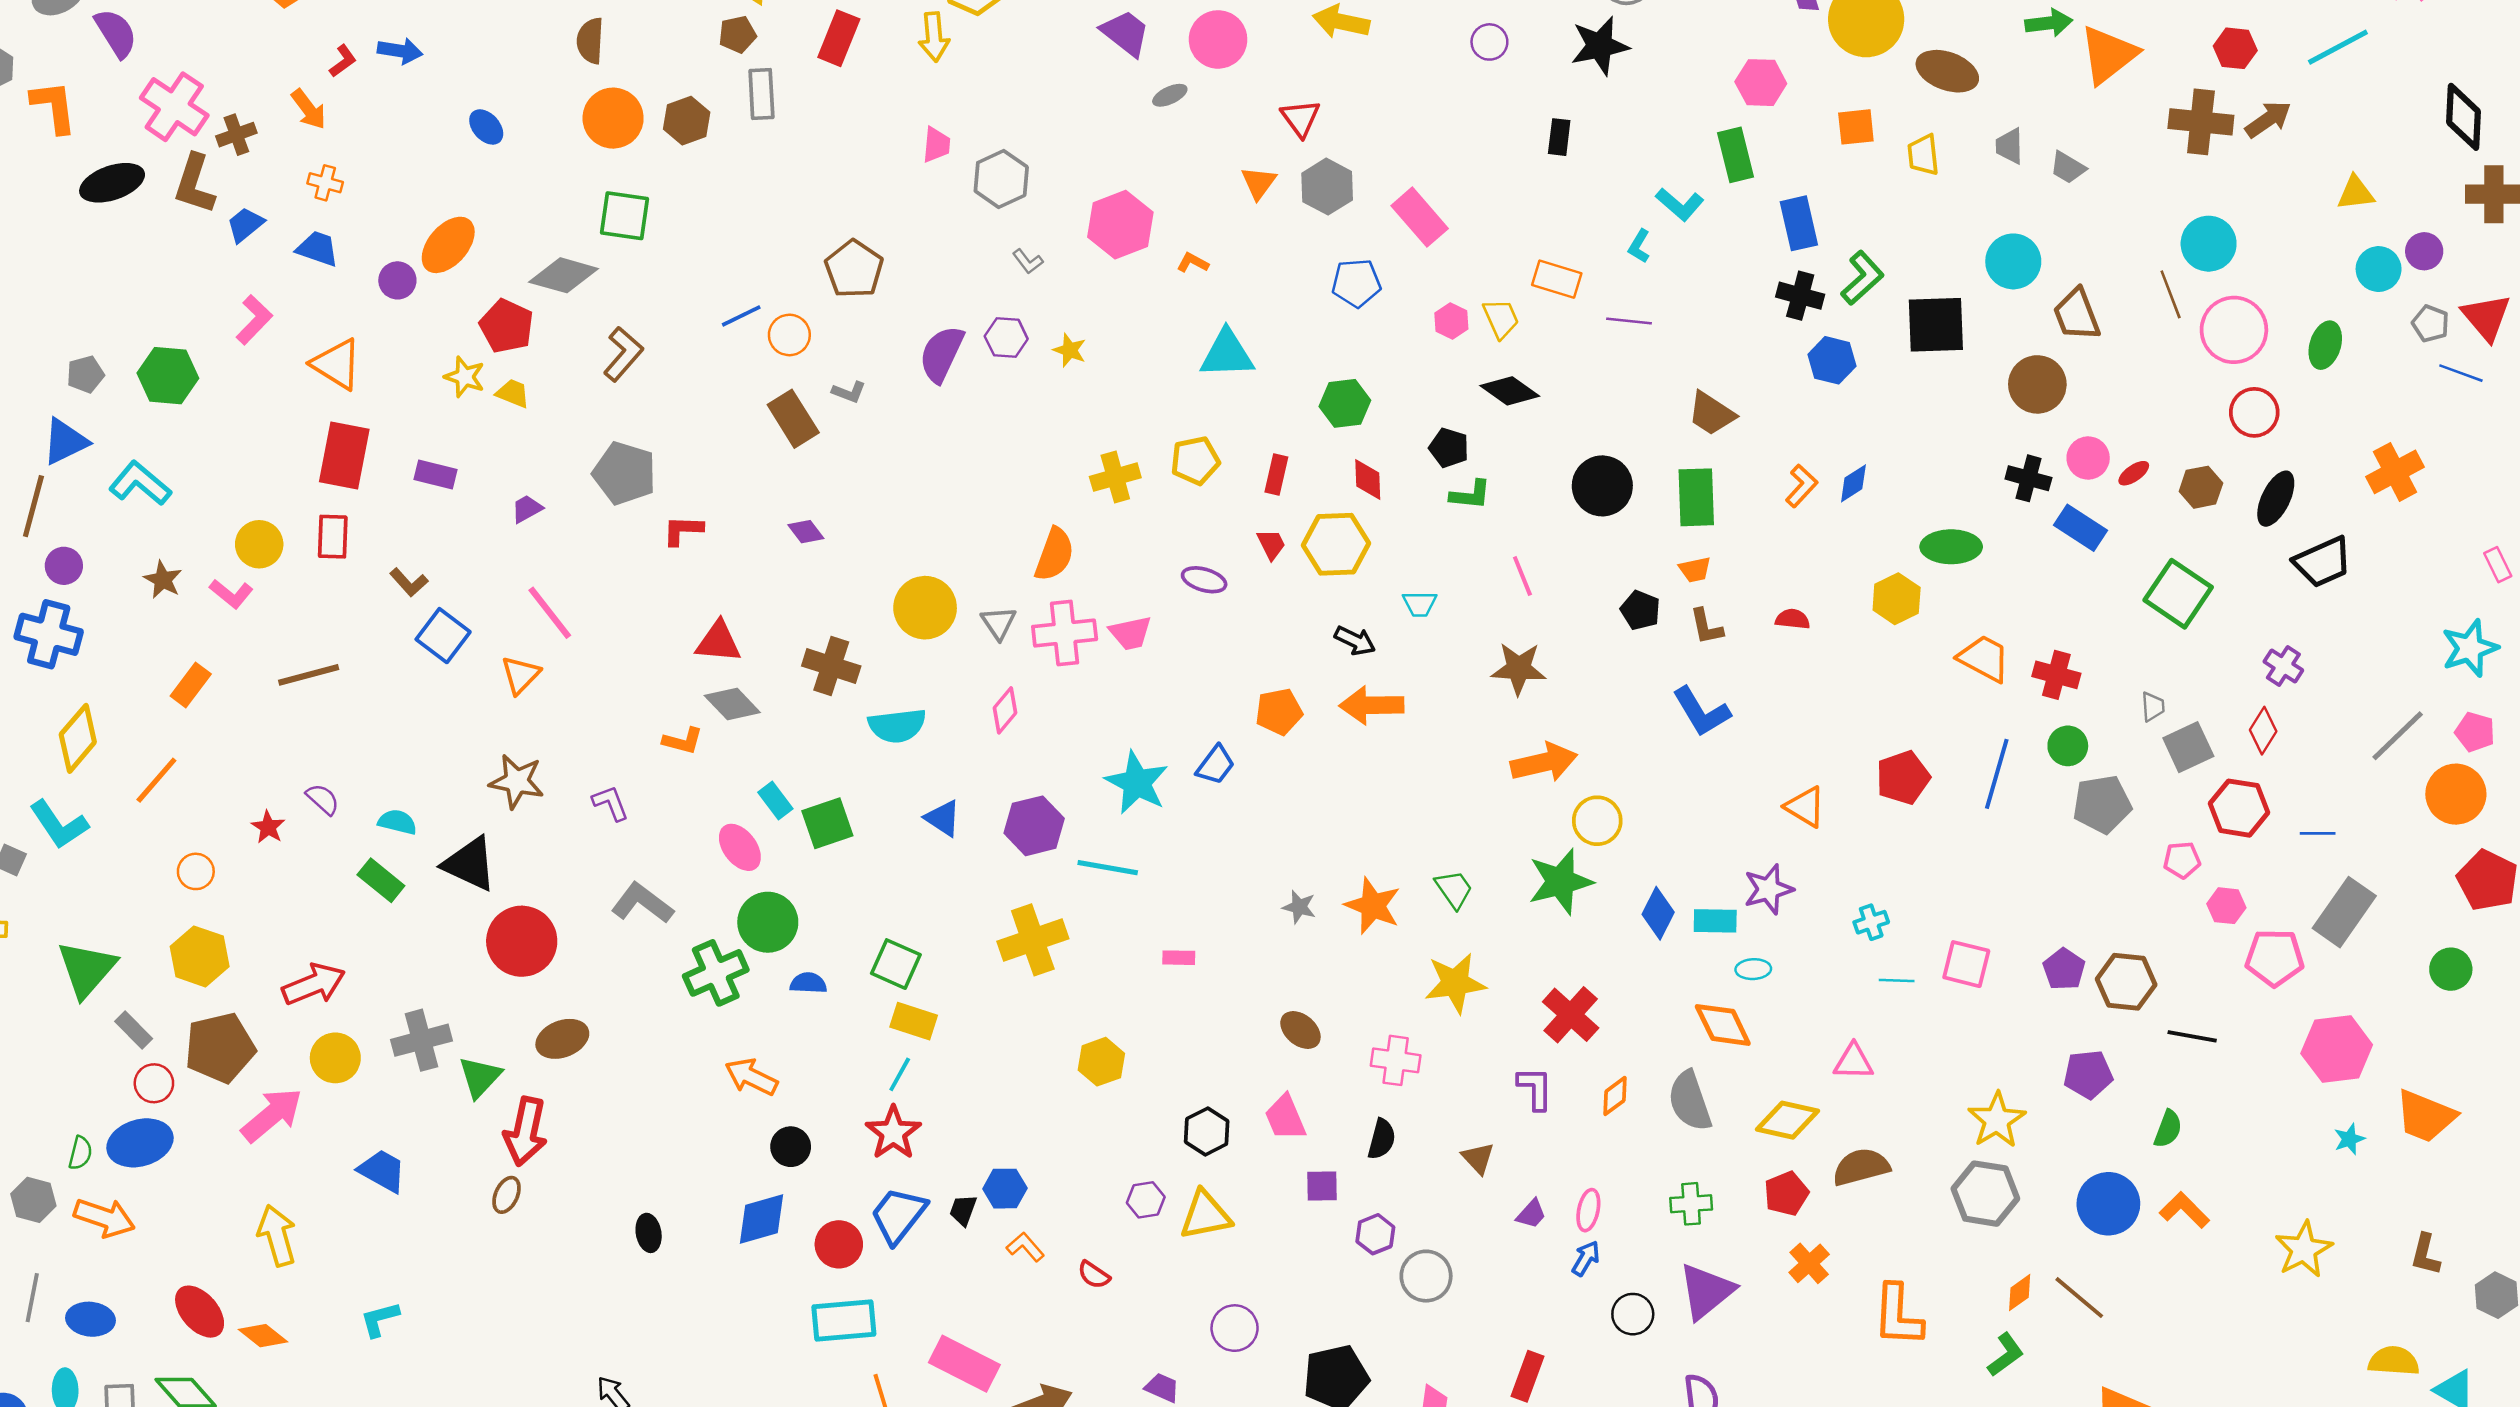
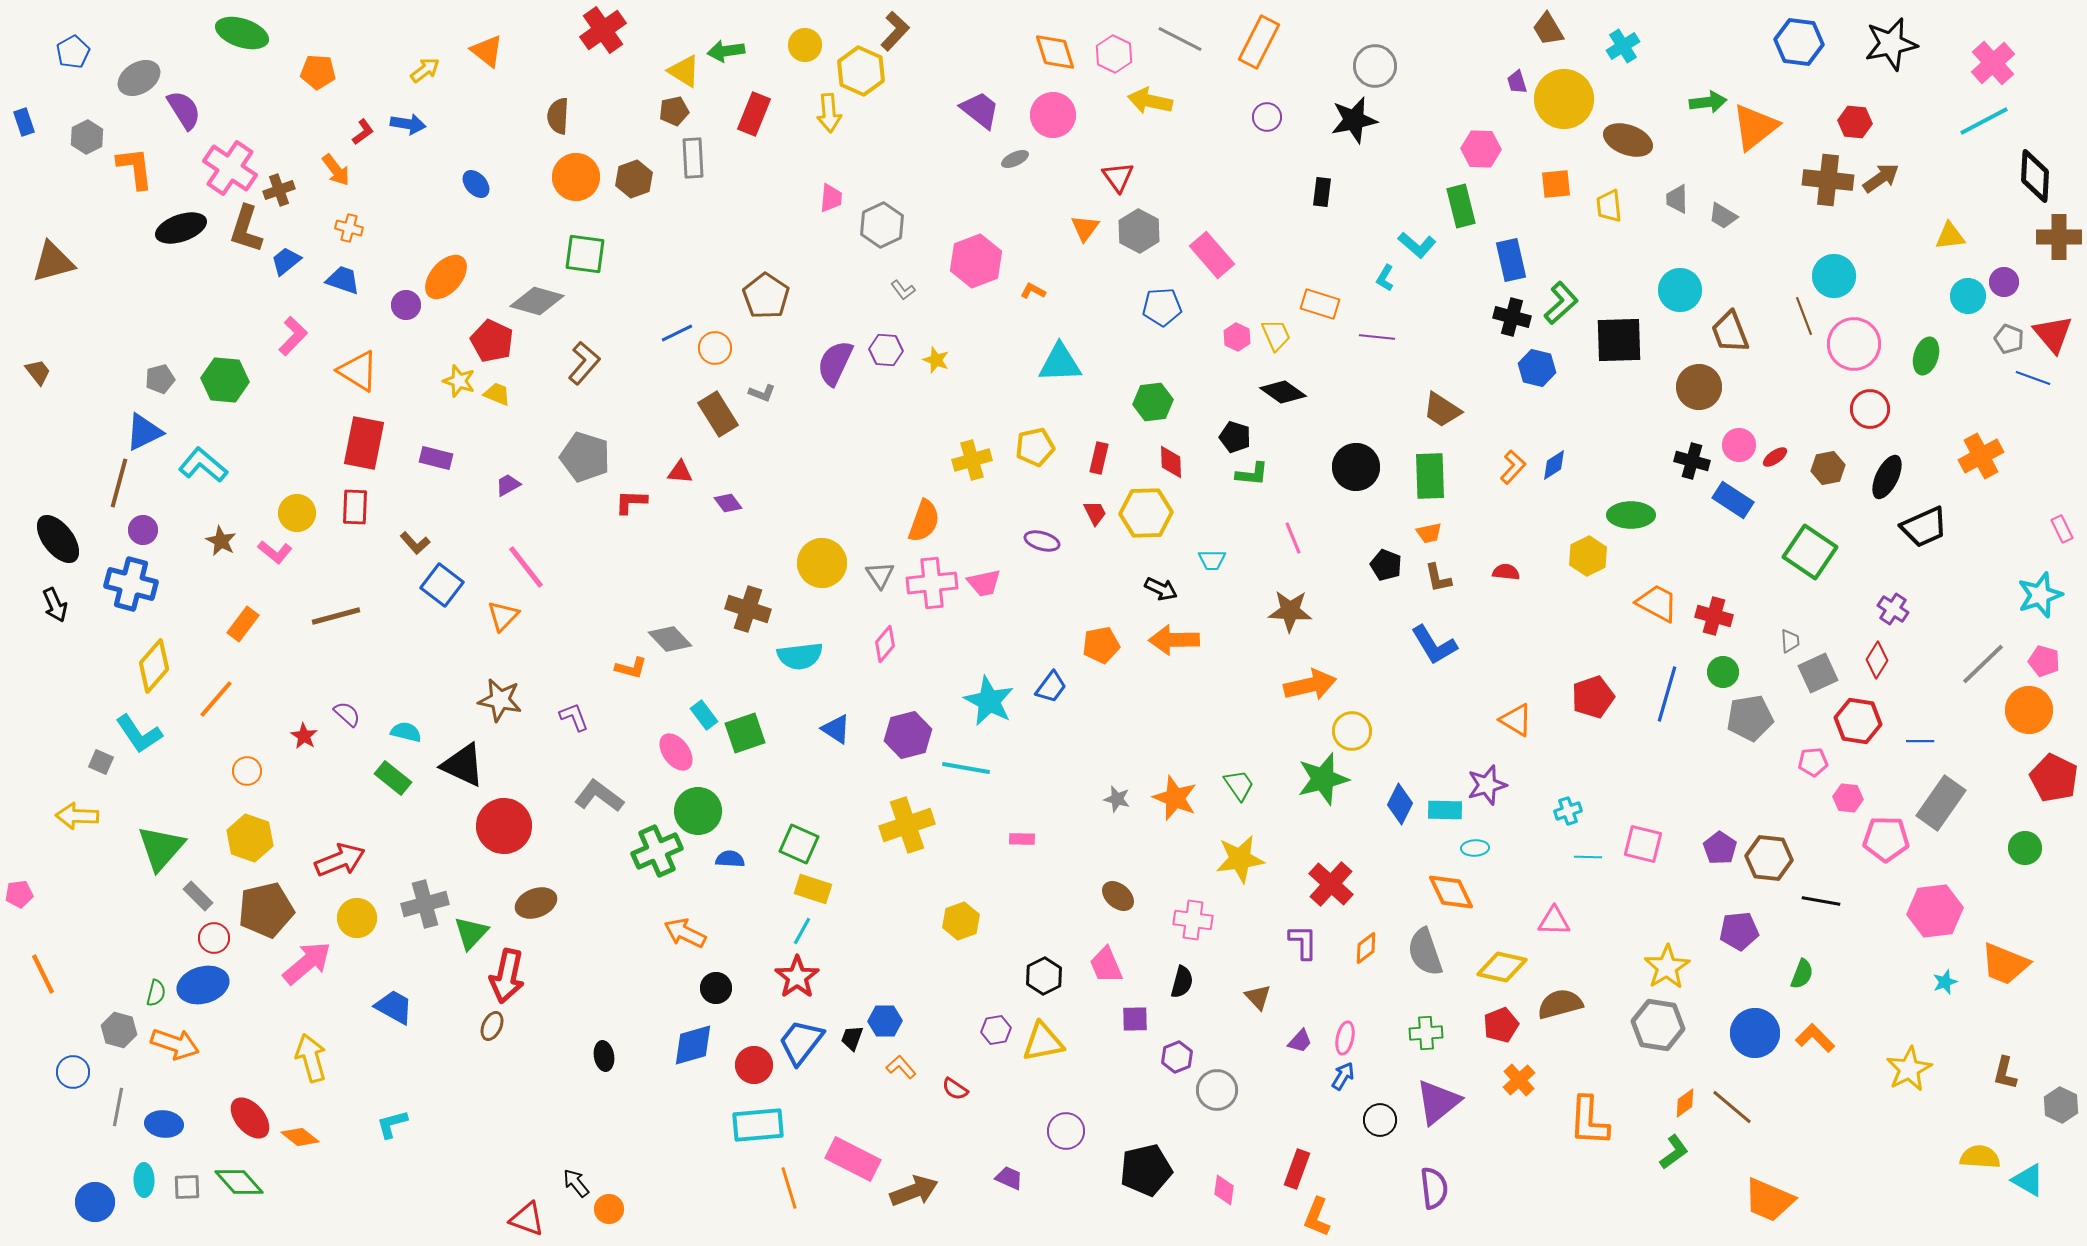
cyan line: (2338, 47) -> (1984, 121), moved
red triangle: (718, 642) -> (680, 472), moved, size x0.7

